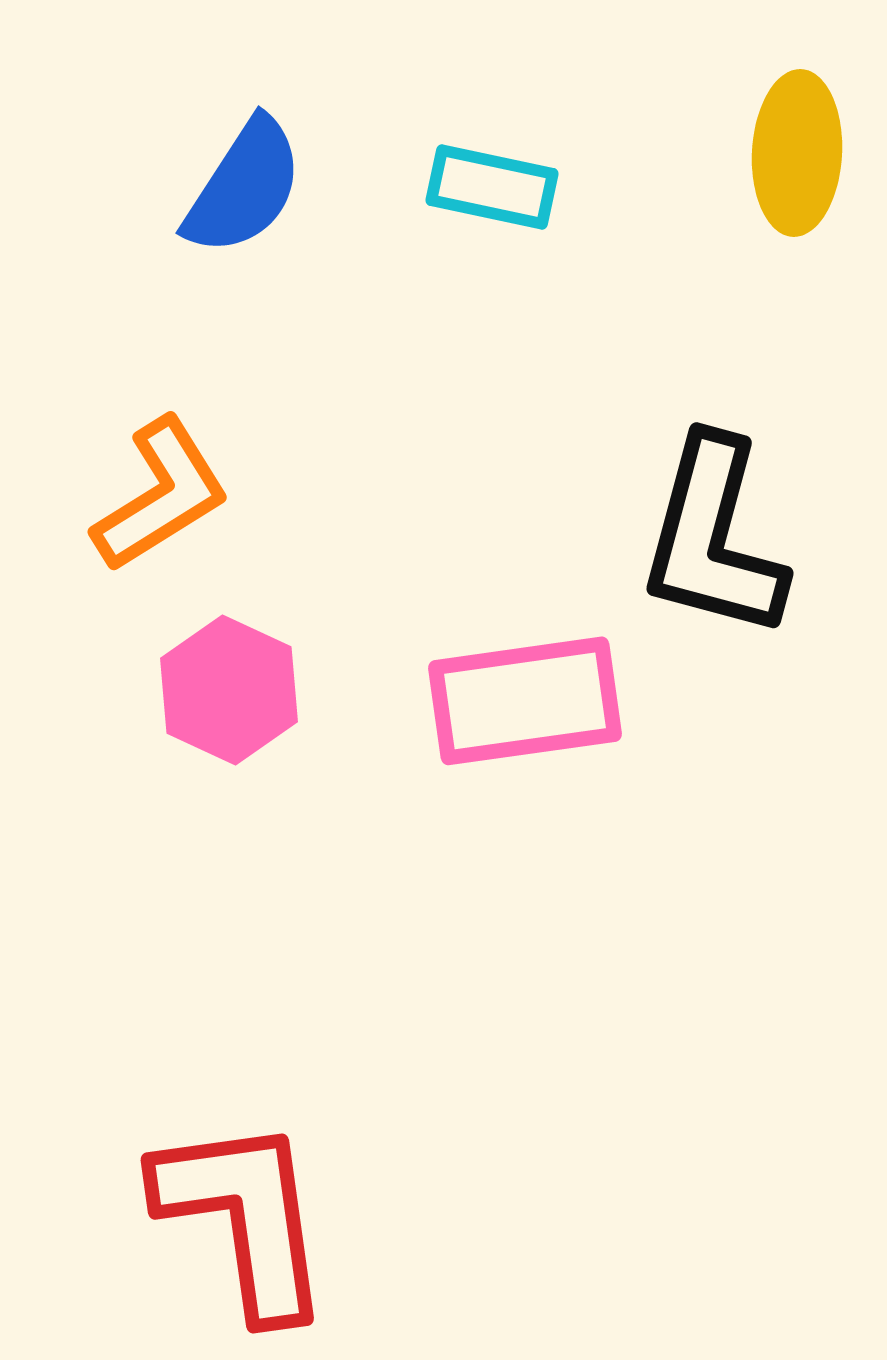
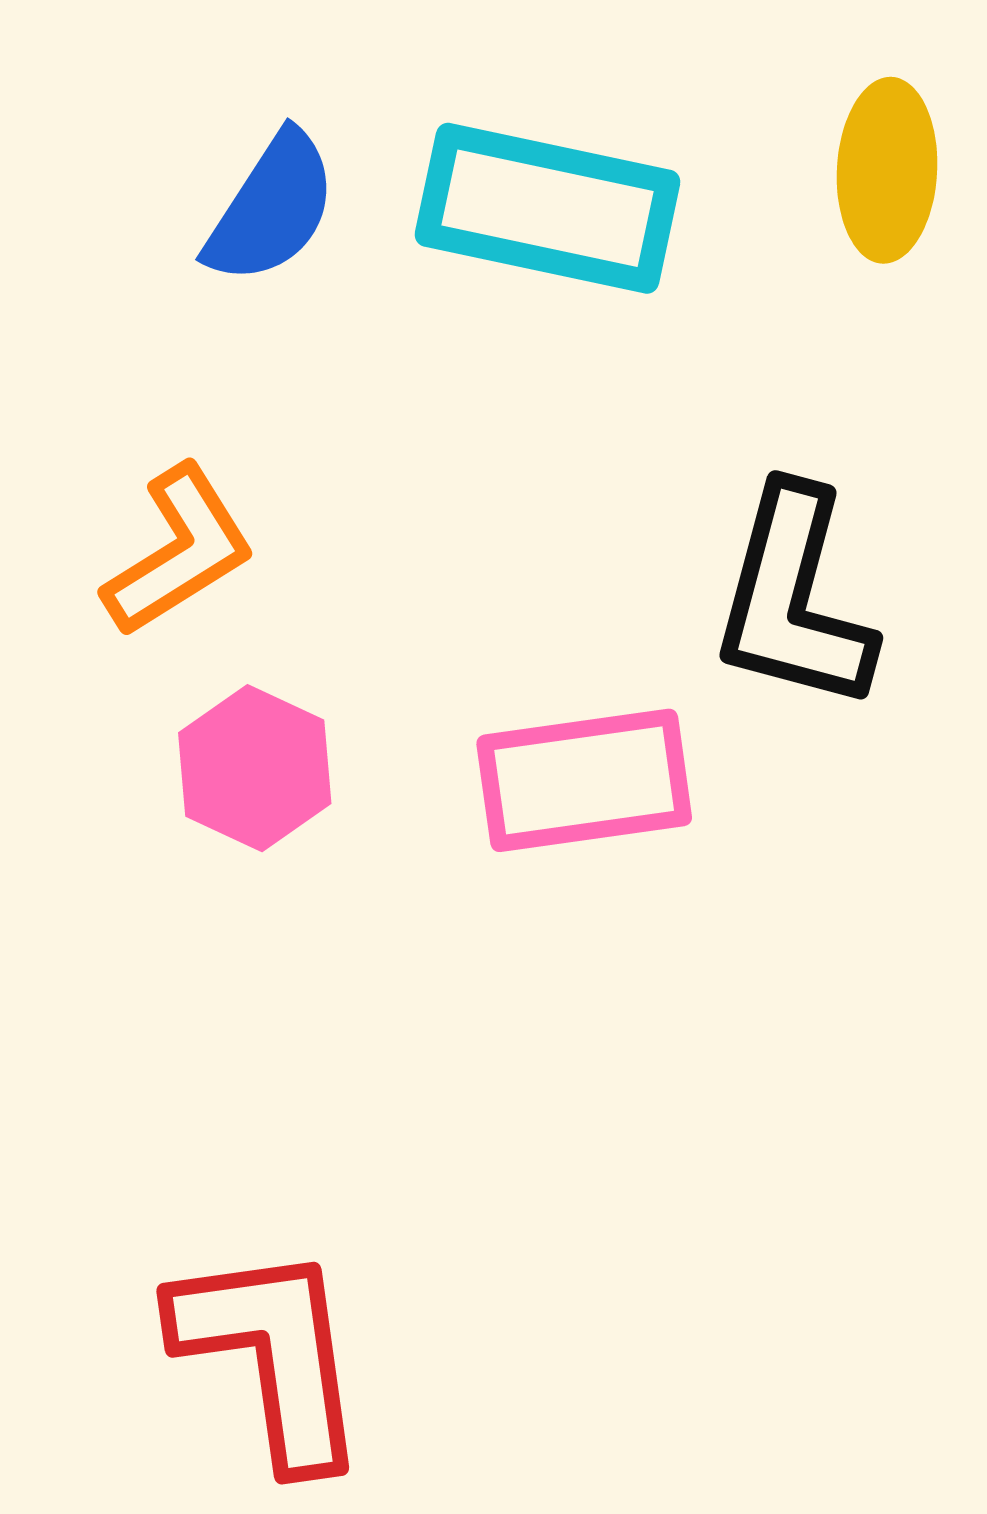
cyan rectangle: (492, 187) -> (547, 208), size x1.8

